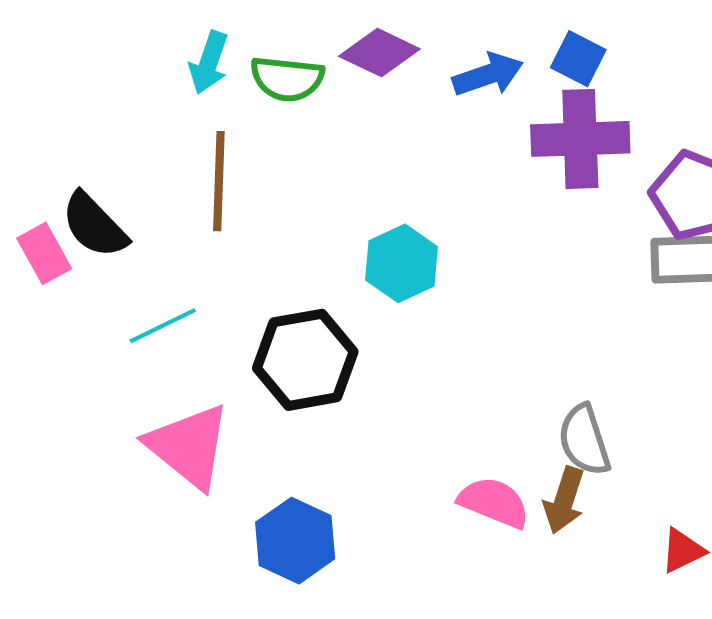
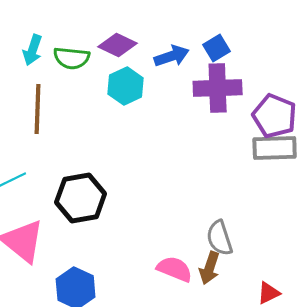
blue square: (578, 59) -> (217, 48), turned 32
cyan hexagon: (402, 263) -> (126, 86), moved

